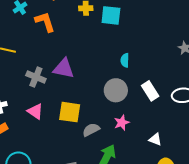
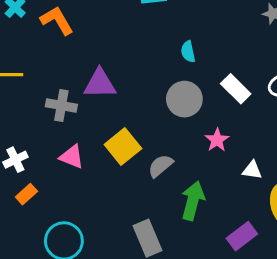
yellow square: (70, 112) -> (123, 146), turned -35
pink star: (122, 123) -> (217, 140), moved
white triangle: (155, 139) -> (252, 170), moved

